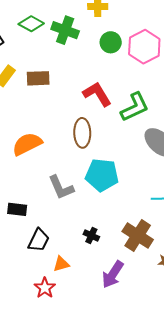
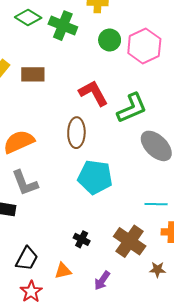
gray L-shape: (61, 188) -> (25, 183), moved
black trapezoid: (39, 240) -> (27, 259), moved
orange triangle: (61, 264) -> (63, 271), moved
purple arrow: (113, 274) -> (102, 281), size x0.7

